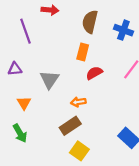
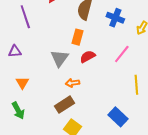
gray triangle: (49, 80) -> (60, 58), moved

